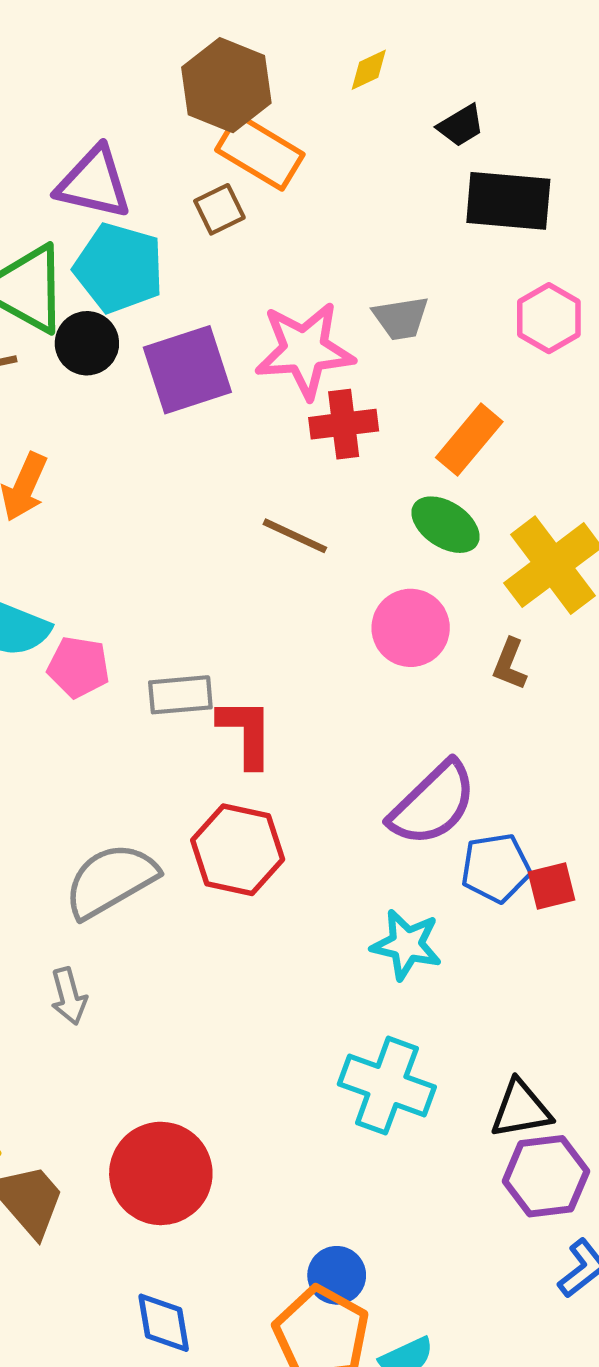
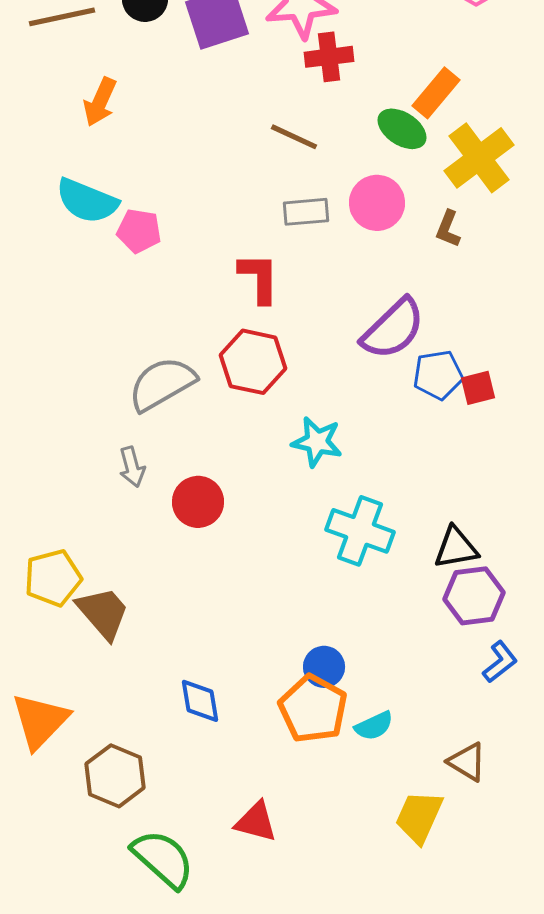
orange rectangle: (469, 440) -> (436, 93), moved
gray rectangle: (180, 695) -> (306, 212), moved
cyan star: (406, 945) -> (317, 442), moved
red circle: (161, 1173) -> (198, 502), moved, size x0.7

